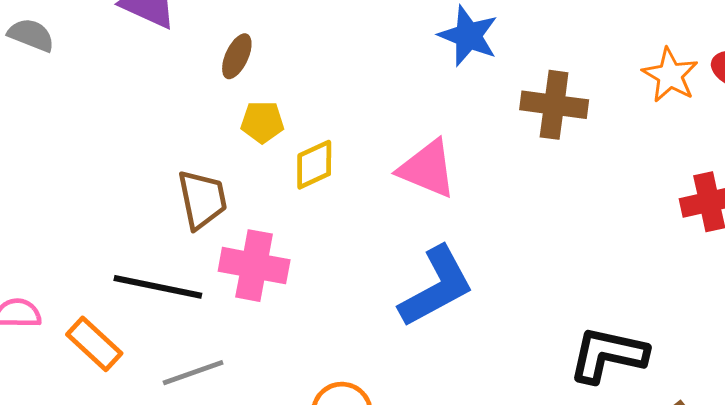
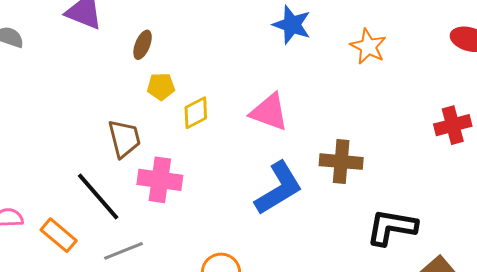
orange star: (670, 75) -> (368, 46), moved
brown cross: (554, 105) -> (341, 162), moved
black line: (158, 287) -> (98, 196), turned 40

